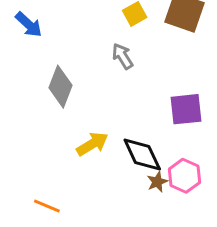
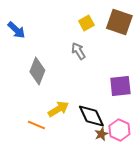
orange line: (47, 206) -> (36, 125), moved

